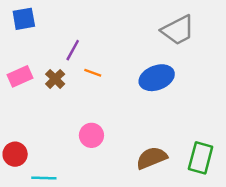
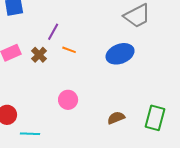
brown semicircle: (152, 158) -> (116, 118), size x0.7

